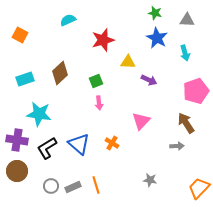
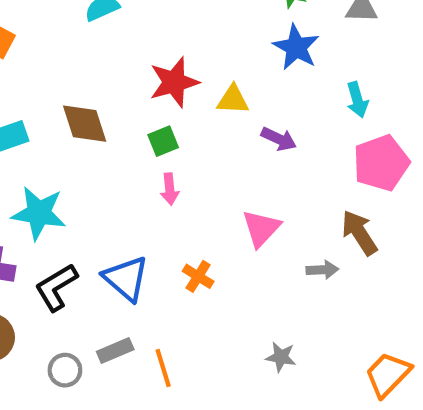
red star: (103, 40) -> (174, 82), moved
cyan arrow: (185, 53) -> (357, 100), moved
brown diamond: (60, 73) -> (85, 124), turned -65
gray arrow: (177, 146) -> (322, 270), moved
gray rectangle: (73, 187) -> (115, 350), moved

